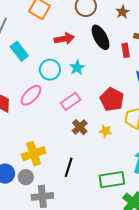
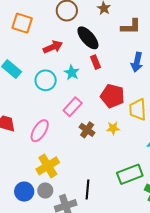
red rectangle: (126, 50) -> (95, 62), moved
pink ellipse: (31, 95) -> (40, 131), moved
black line: (69, 167) -> (88, 189), moved

